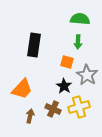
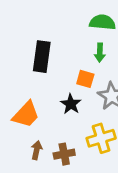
black star: (64, 86) -> (71, 104), moved
brown cross: (53, 109) -> (64, 154), moved, turned -35

